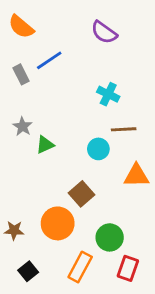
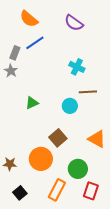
orange semicircle: (21, 27) -> (29, 19), moved
gray rectangle: (21, 74) -> (15, 53), turned 48
gray star: (22, 126) -> (11, 71), moved
orange triangle: (136, 176) -> (97, 139), moved, turned 30

